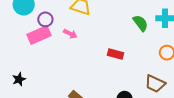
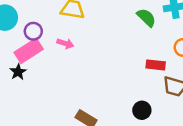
red rectangle: (116, 54) -> (156, 65), moved
black star: (19, 79) -> (18, 72), moved

